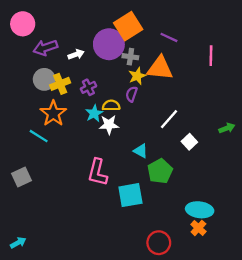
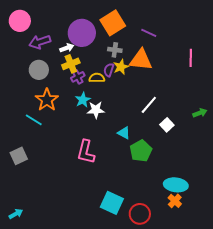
purple circle: (109, 44) -> (82, 33), moved
pink line: (211, 56) -> (191, 58), moved
yellow cross: (60, 84) -> (71, 64), moved
purple semicircle: (132, 94) -> (109, 70), moved
yellow semicircle: (111, 105) -> (97, 78), moved
cyan square: (130, 195) -> (112, 203), moved, turned 35

